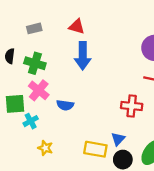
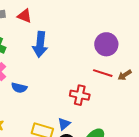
red triangle: (77, 27) -> (25, 16), moved

